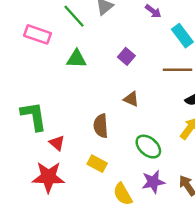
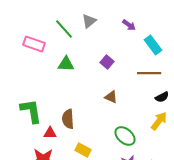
brown semicircle: (101, 126) -> (68, 119), moved
red triangle: (57, 143) -> (50, 133), turned -40

